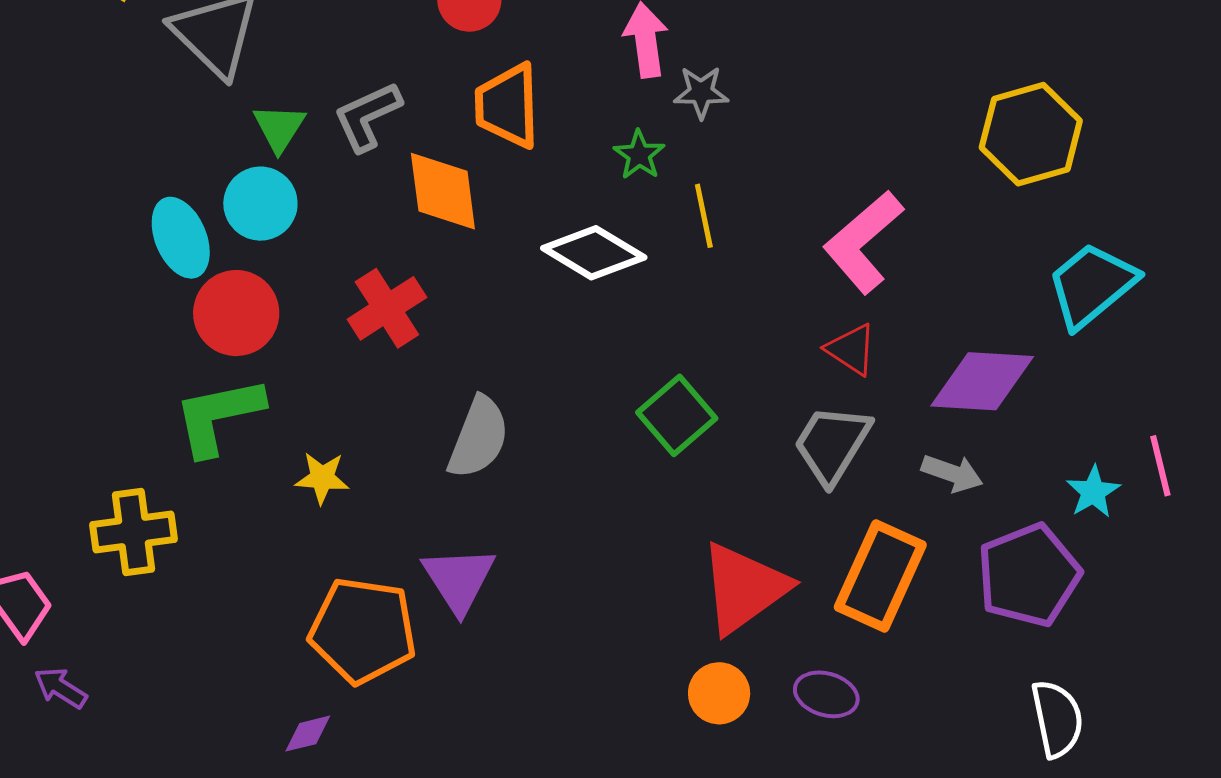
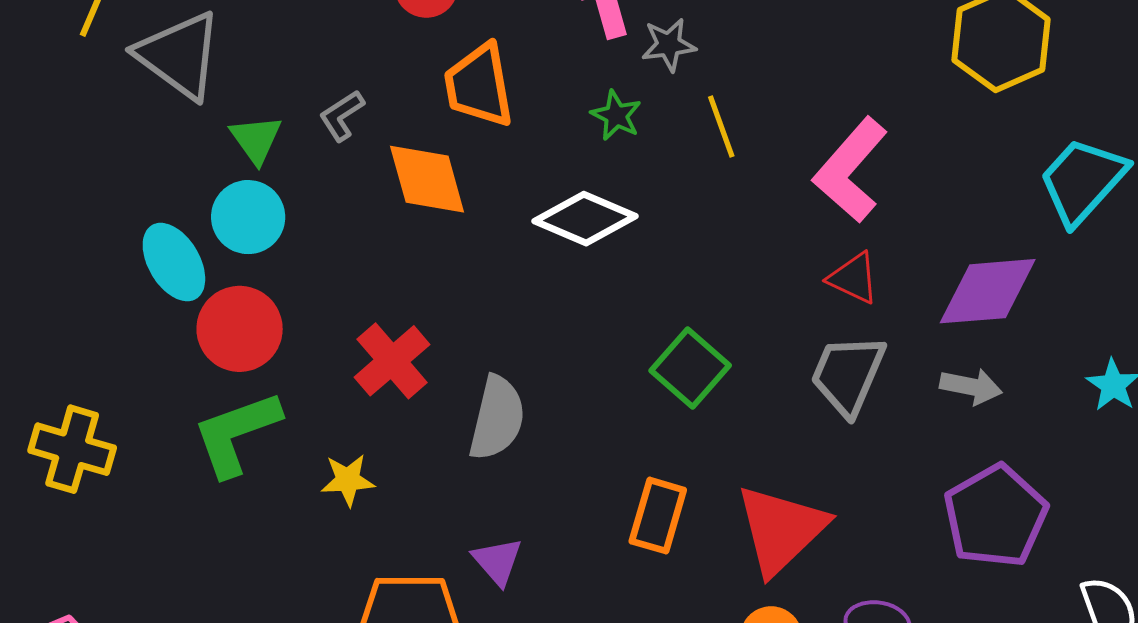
gray L-shape: (367, 116) -> (342, 116), size x0.7
yellow line: (704, 216) -> (721, 126), moved
red cross: (387, 308) -> (392, 361), moved
yellow cross: (133, 532) -> (72, 449), moved, turned 32
purple pentagon: (1029, 575) -> (996, 516), moved
orange rectangle: (880, 576) -> (658, 516), moved, size x0.7
purple triangle: (459, 579) -> (497, 561), size x0.7

